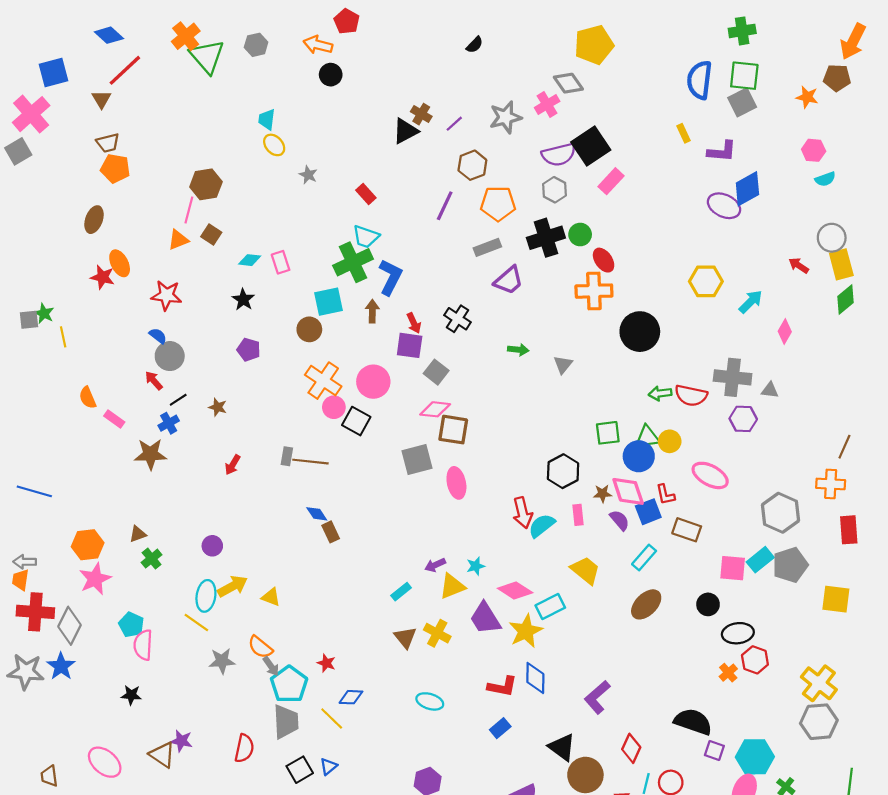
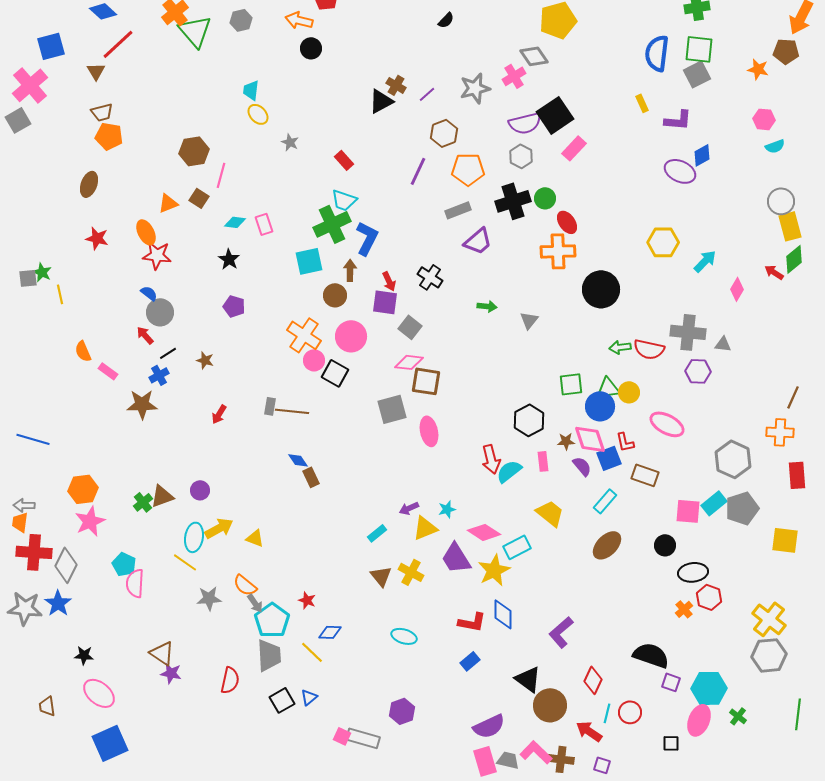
blue diamond: (747, 189) -> (702, 155), size x0.7
pink line: (189, 210) -> (221, 175), moved
orange ellipse: (120, 263) -> (146, 232), moved
red arrow: (799, 265) -> (774, 272), moved
brown circle: (309, 329) -> (335, 295), moved
brown triangle: (138, 534) -> (162, 496), moved, size x1.4
black star: (131, 695) -> (84, 655), moved
brown triangle: (162, 755) -> (162, 653), moved

